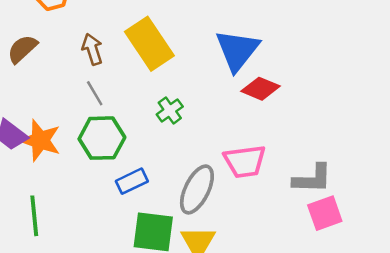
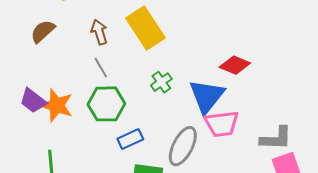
blue triangle: (237, 50) -> (207, 96), moved

